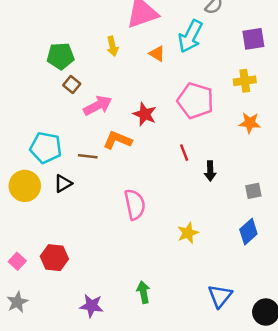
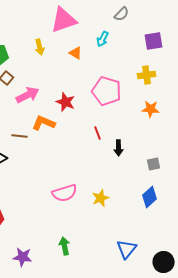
cyan arrow: (190, 36) -> (103, 39), size x0.6
pink semicircle: (135, 204) -> (65, 193), moved, turned 85

